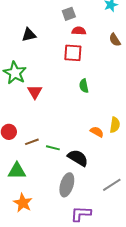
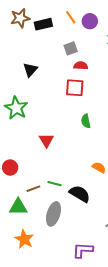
black triangle: (29, 35) -> (30, 70), turned -35
red triangle: (35, 92) -> (46, 140), moved
brown line: (32, 142) -> (33, 189), moved
gray ellipse: (67, 185) -> (53, 214), moved

